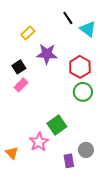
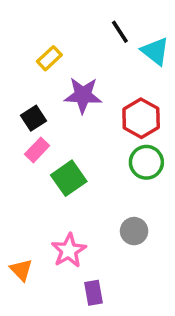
green square: (57, 125) -> (69, 178), moved
gray circle: (86, 150) -> (134, 231), moved
purple rectangle: (69, 161) -> (93, 293), moved

